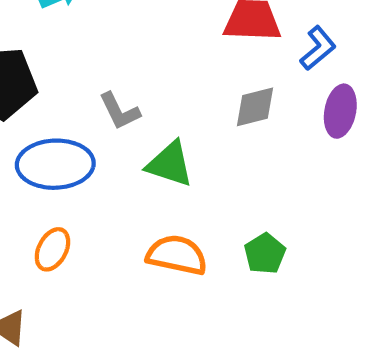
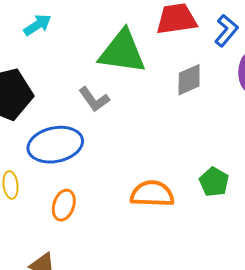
green triangle: (170, 164) -> (122, 52), moved, size x1.4

